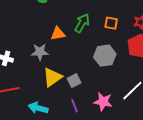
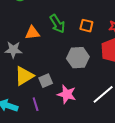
green arrow: (82, 23) -> (57, 24), turned 114
pink star: (103, 102) -> (67, 94), moved
purple line: (75, 106) -> (36, 104), moved

